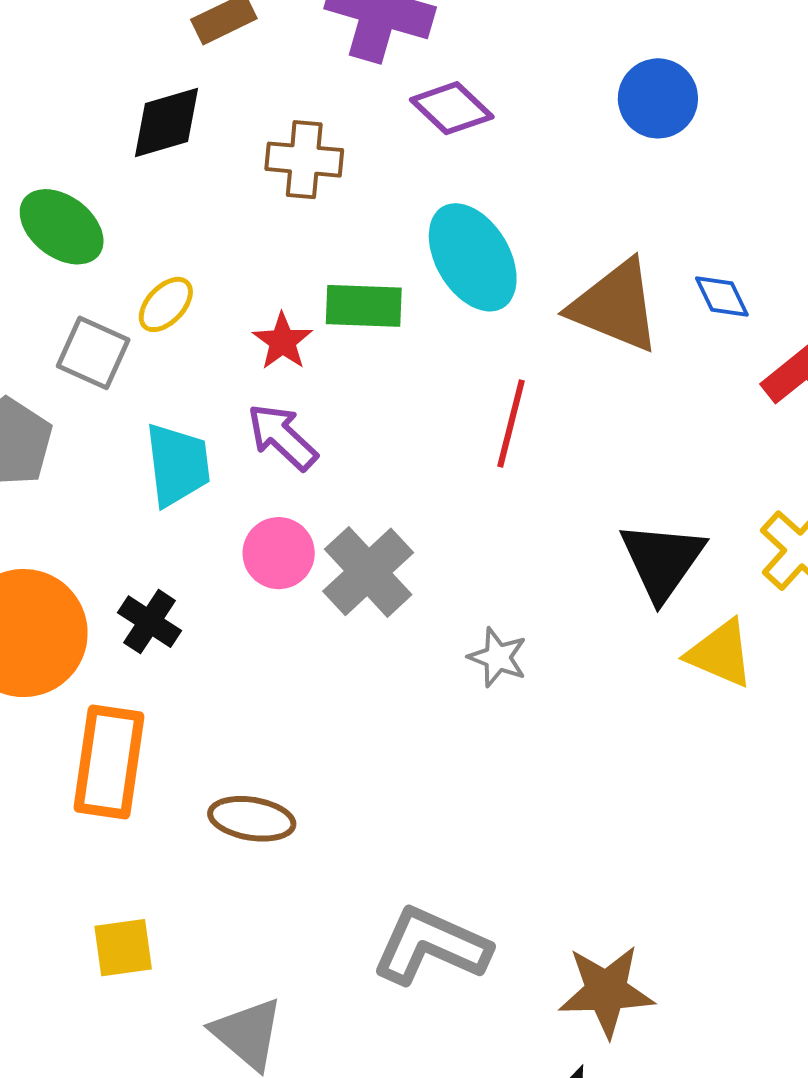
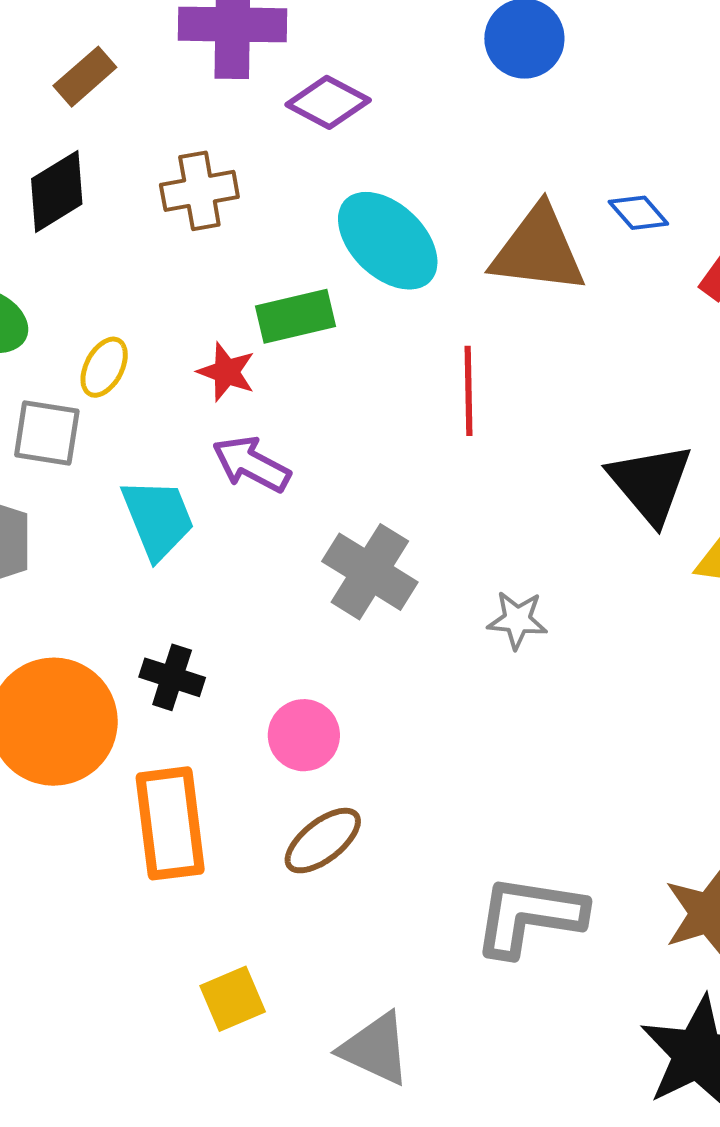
pink circle: (279, 553) -> (304, 735), moved
brown ellipse: (252, 819) -> (323, 841), turned -32

